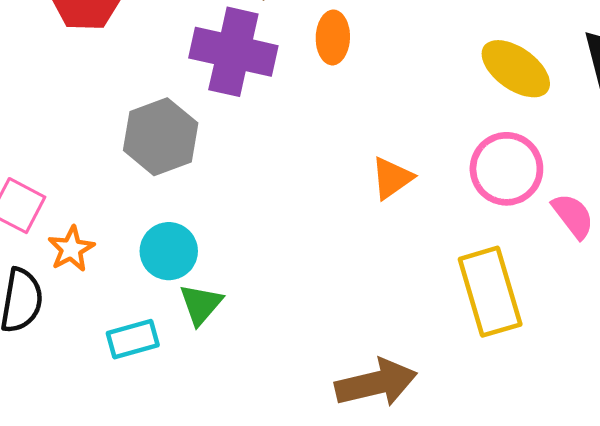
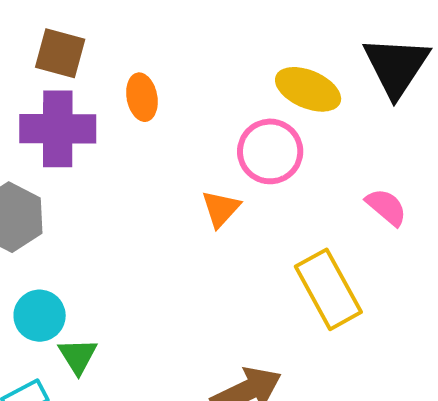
pink circle: (506, 169) -> (270, 151), moved

